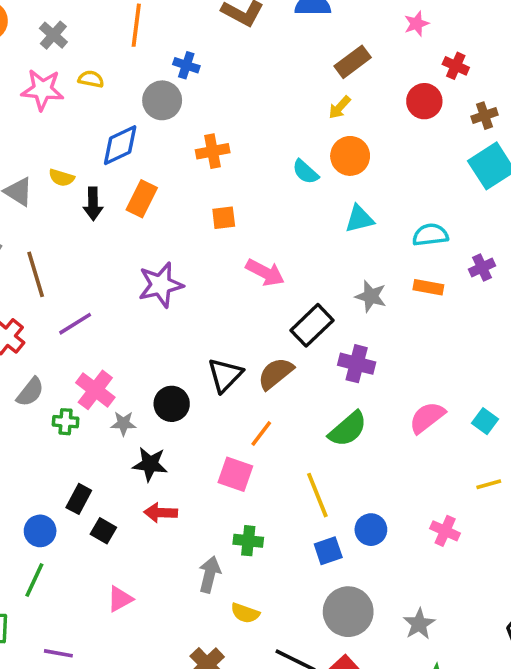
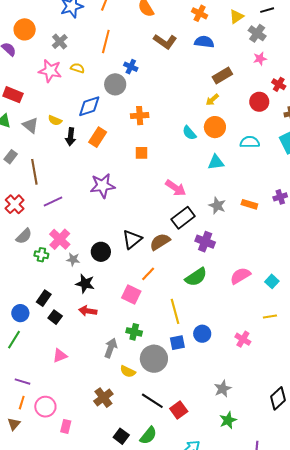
cyan semicircle: (430, 235) -> (250, 142), moved
pink arrow: (265, 273) -> (176, 188), moved
gray circle: (348, 612) -> (154, 359), moved

